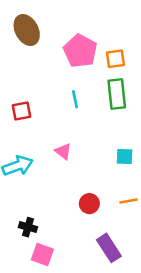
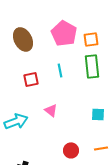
brown ellipse: (27, 30) -> (23, 39), moved
red square: (21, 111) -> (31, 79), moved

